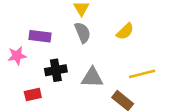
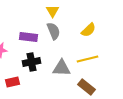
purple rectangle: (40, 36) -> (28, 37), moved
yellow line: (142, 74) -> (88, 59), moved

